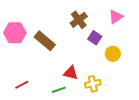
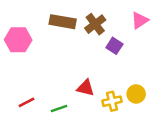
brown rectangle: (45, 41) -> (63, 22), moved, turned -30
yellow circle: (113, 54) -> (136, 94), moved
green line: (59, 90) -> (59, 108), moved

